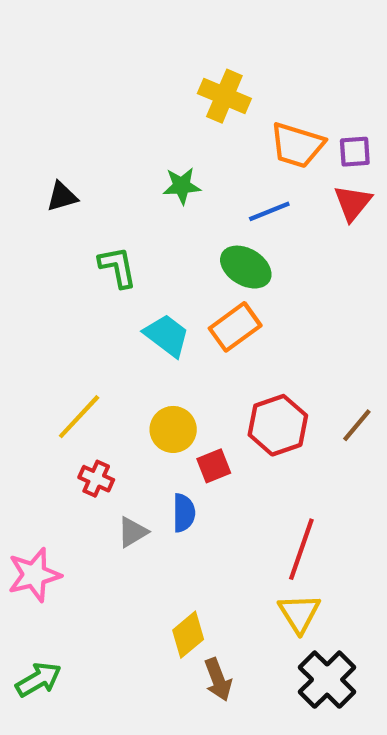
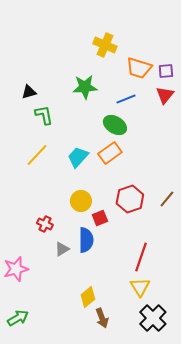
green star: (182, 186) -> (85, 87), size x1.4
green L-shape: (118, 267) -> (44, 115), moved
cyan trapezoid: (167, 335) -> (78, 157), turned -85
yellow line: (79, 417) -> (37, 155), moved
blue semicircle: (184, 513) -> (86, 240), size x1.4

